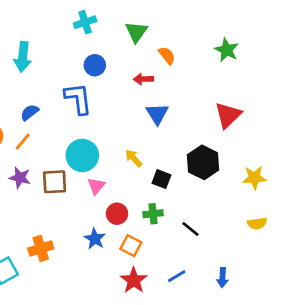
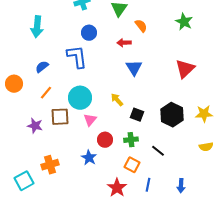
orange line: (23, 142) -> (46, 93), moved
black hexagon: (203, 162) -> (172, 115), moved
purple star: (20, 178) -> (35, 126), moved
orange square: (131, 246) -> (132, 165), moved
blue line: (177, 276) -> (148, 185), turned -48

